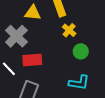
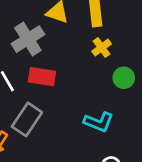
green circle: (81, 51) -> (124, 78), moved

